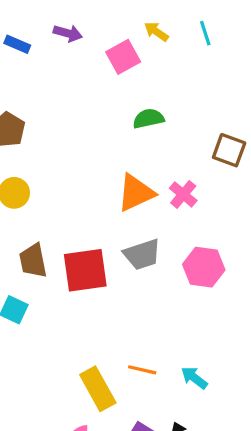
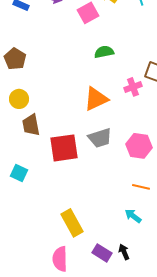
pink cross: (183, 194) -> (133, 87), moved, turned 30
brown trapezoid: (33, 261) -> (31, 125), moved
orange line: (142, 370) -> (141, 187), moved

